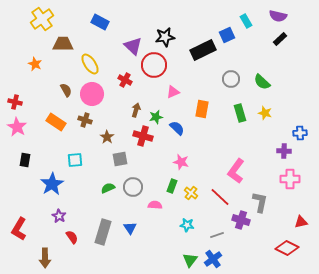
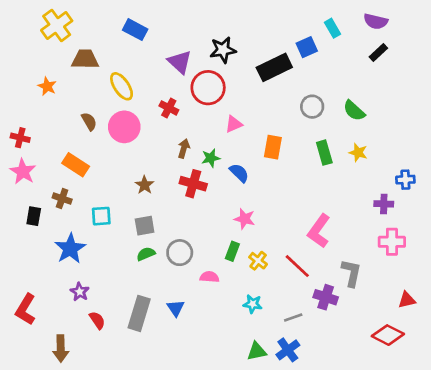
brown cross: (85, 120) -> (62, 199), moved
gray square: (120, 159) -> (145, 226), moved
green triangle: (190, 260) -> (257, 351), turned 42

